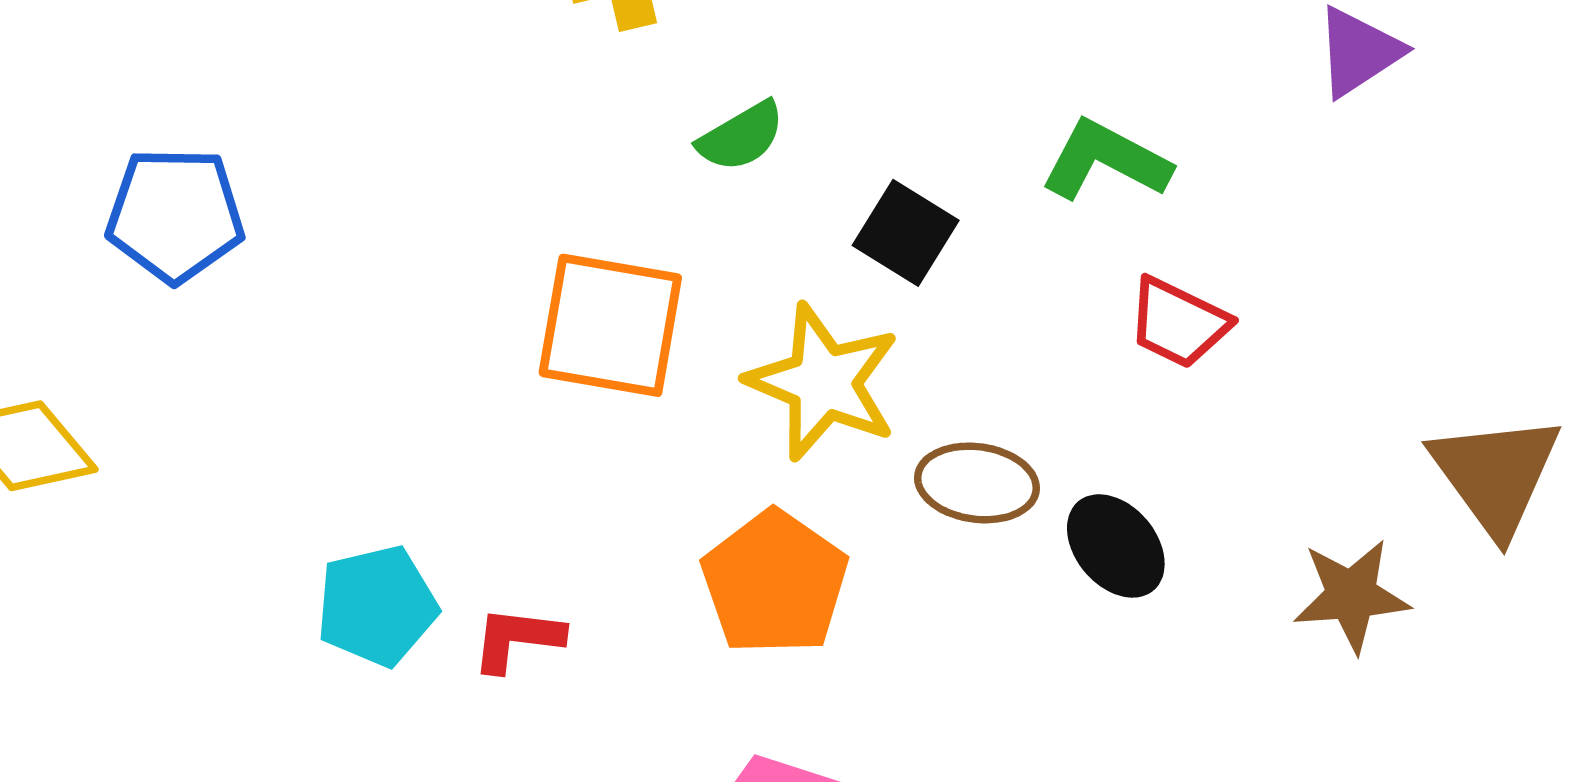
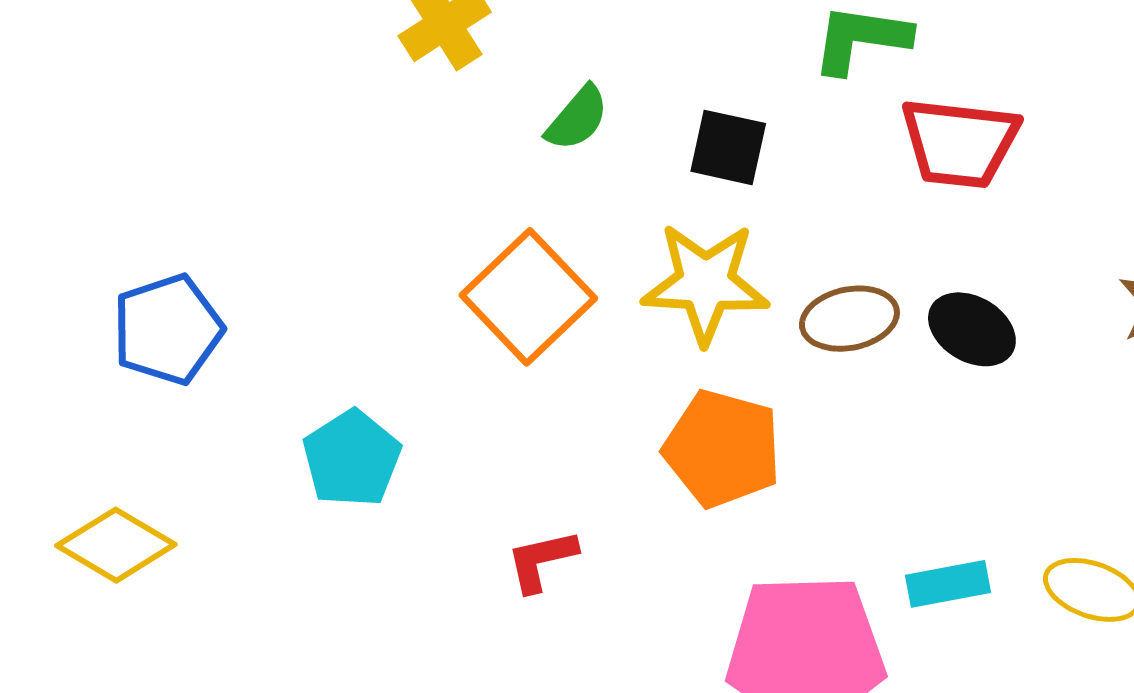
red trapezoid: (1178, 323) -> (960, 143), size x1.4
orange square: (610, 325) -> (528, 297), turned -34
cyan pentagon: (377, 606) -> (352, 459), moved

